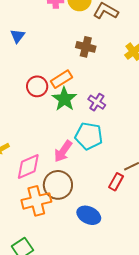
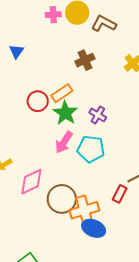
brown cross: (86, 47) -> (85, 60), turned -36
pink arrow: (63, 151) -> (64, 142), moved
orange cross: (36, 201) -> (84, 210), moved

